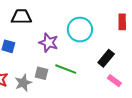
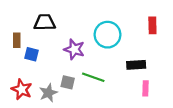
black rectangle: (106, 58) -> (136, 65), turned 48
pink rectangle: (114, 81) -> (145, 88), turned 56

